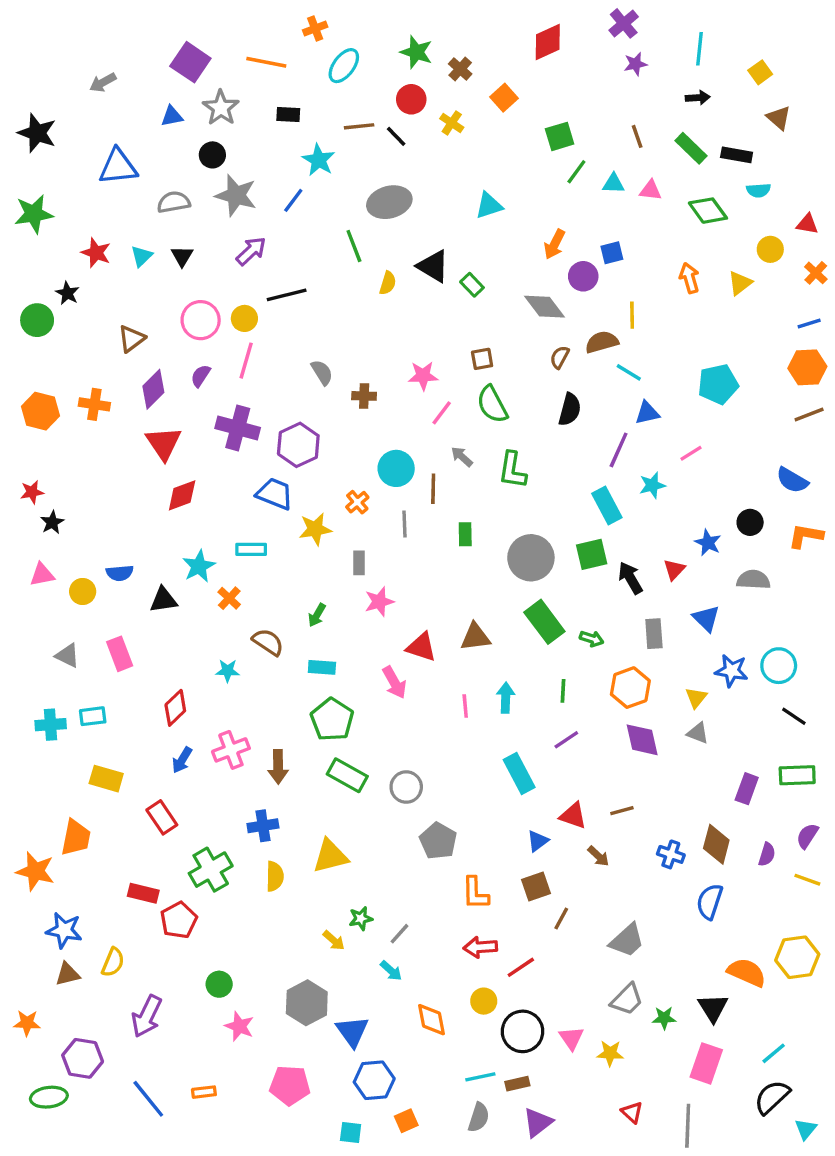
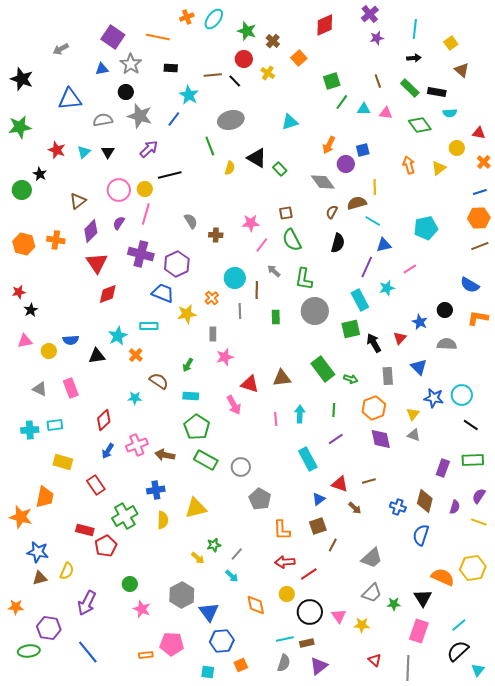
cyan ellipse: (344, 66) -> (214, 19), moved
gray circle: (531, 558) -> (315, 311), moved
brown arrow: (278, 767) -> (165, 455), turned 102
orange rectangle: (204, 1092) -> (146, 655), moved

